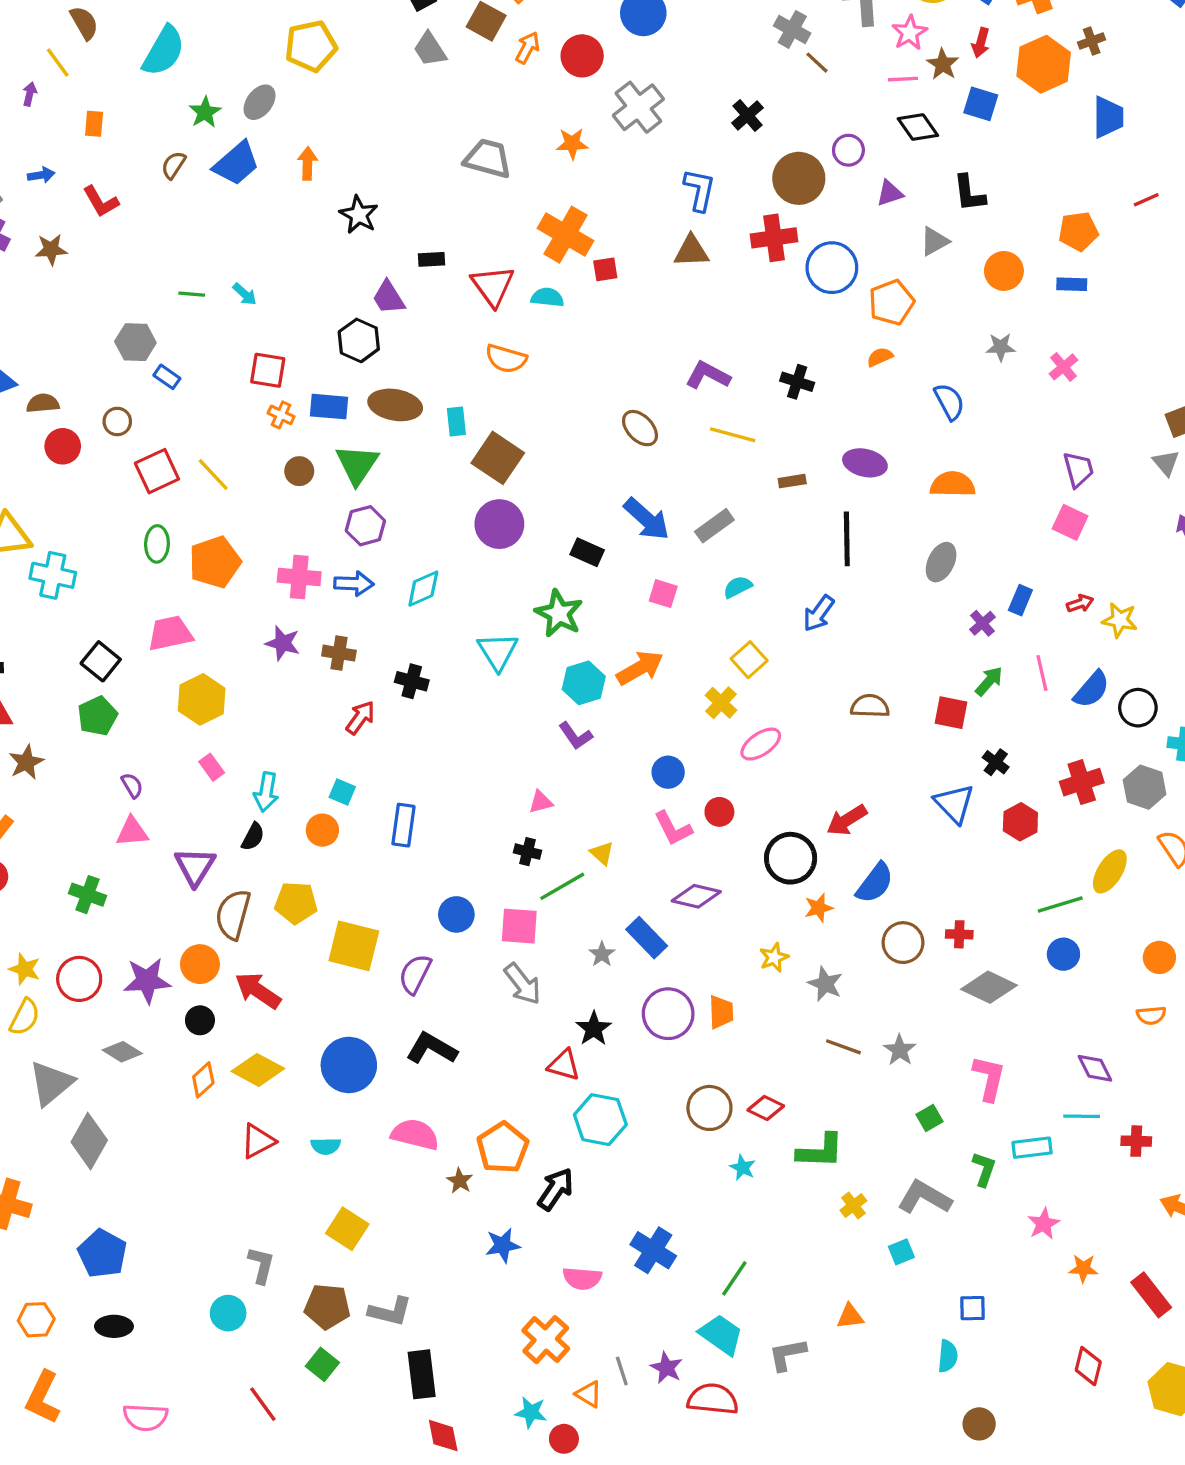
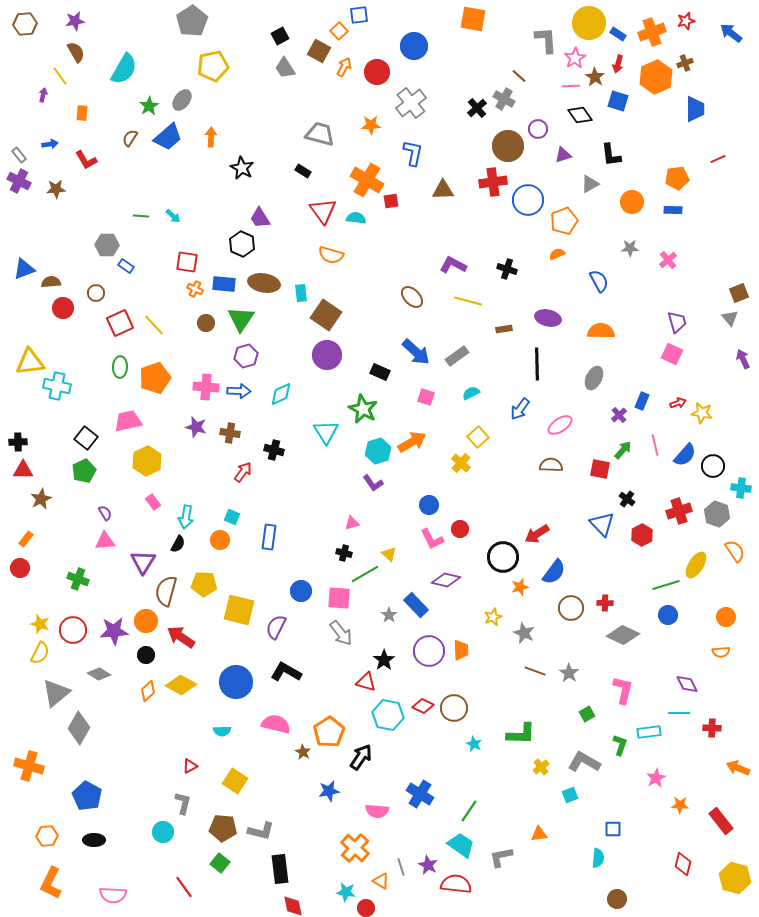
gray cross: (792, 29) -> (504, 99), moved
blue L-shape: (700, 190) -> (413, 153), moved
black rectangle: (432, 259) -> (303, 171), moved, turned 35
pink ellipse: (761, 744) -> (560, 425), moved
red diamond: (766, 1108) -> (423, 706), moved
red triangle: (258, 1141) -> (190, 766), moved, size x0.7

